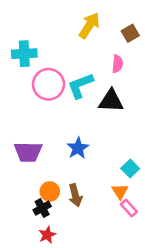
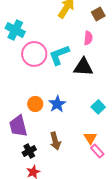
cyan cross: (24, 54) -> (15, 30), turned 30
purple trapezoid: (28, 152) -> (18, 126), moved, turned 75
cyan square: (130, 168) -> (98, 107), moved
orange circle: (50, 191) -> (35, 104), moved

